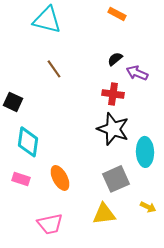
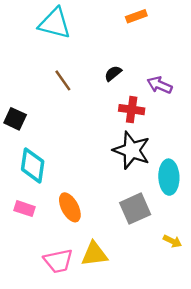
orange rectangle: (117, 14) -> (136, 16), turned -48
black semicircle: (115, 59) -> (113, 73), moved
yellow triangle: (104, 214) -> (94, 254), moved

